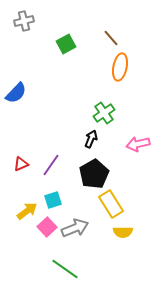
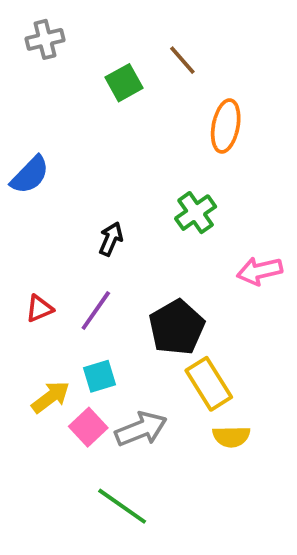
brown line: (111, 38) -> (182, 60), moved
black arrow: (91, 139) -> (111, 239), moved

